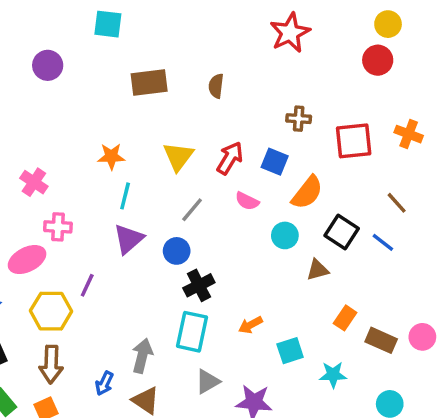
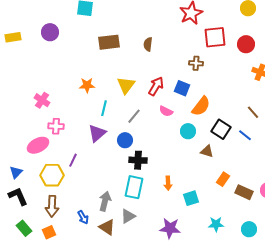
red circle: (378, 60) -> (246, 44), moved
red square: (354, 141) -> (215, 37), moved
cyan line: (125, 196) -> (104, 108), moved
brown triangle: (318, 270) -> (207, 151), turned 32
black cross: (199, 285) -> (138, 160), turned 30
orange arrow: (250, 325) -> (168, 183), turned -64
cyan star: (333, 375) -> (216, 224), moved
gray triangle: (208, 382) -> (128, 216), moved
blue arrow: (104, 383) -> (83, 217), turned -56

